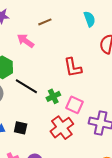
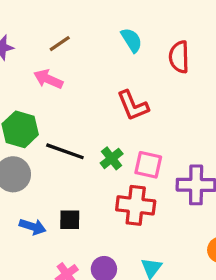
cyan semicircle: (89, 19) -> (132, 40), moved
brown line: (45, 22) -> (60, 44), moved
red cross: (62, 128) -> (136, 205), turned -35

